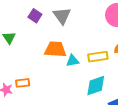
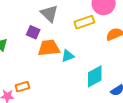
purple square: (35, 16) -> (33, 32), moved
yellow rectangle: (98, 57) -> (84, 22), moved

